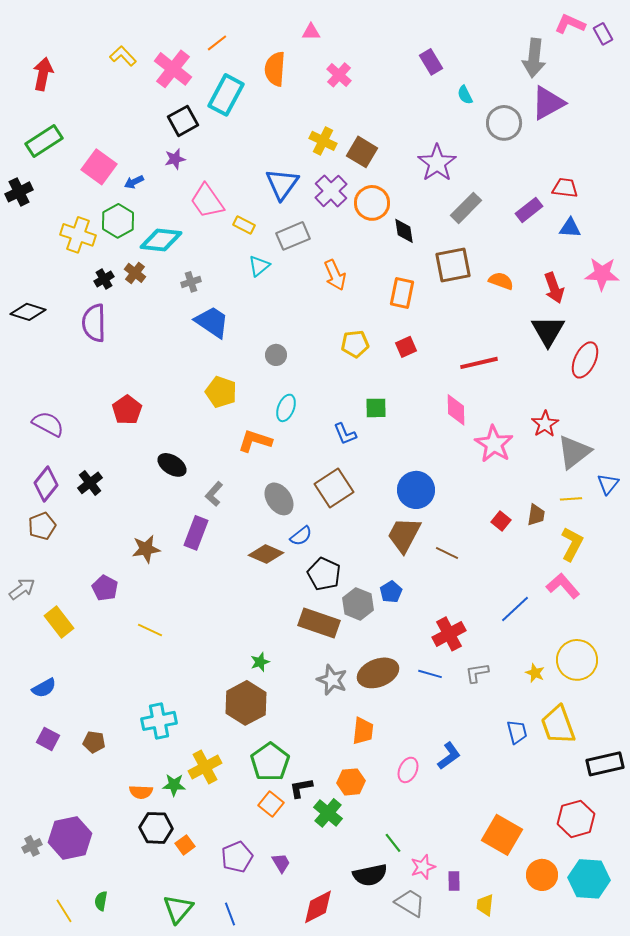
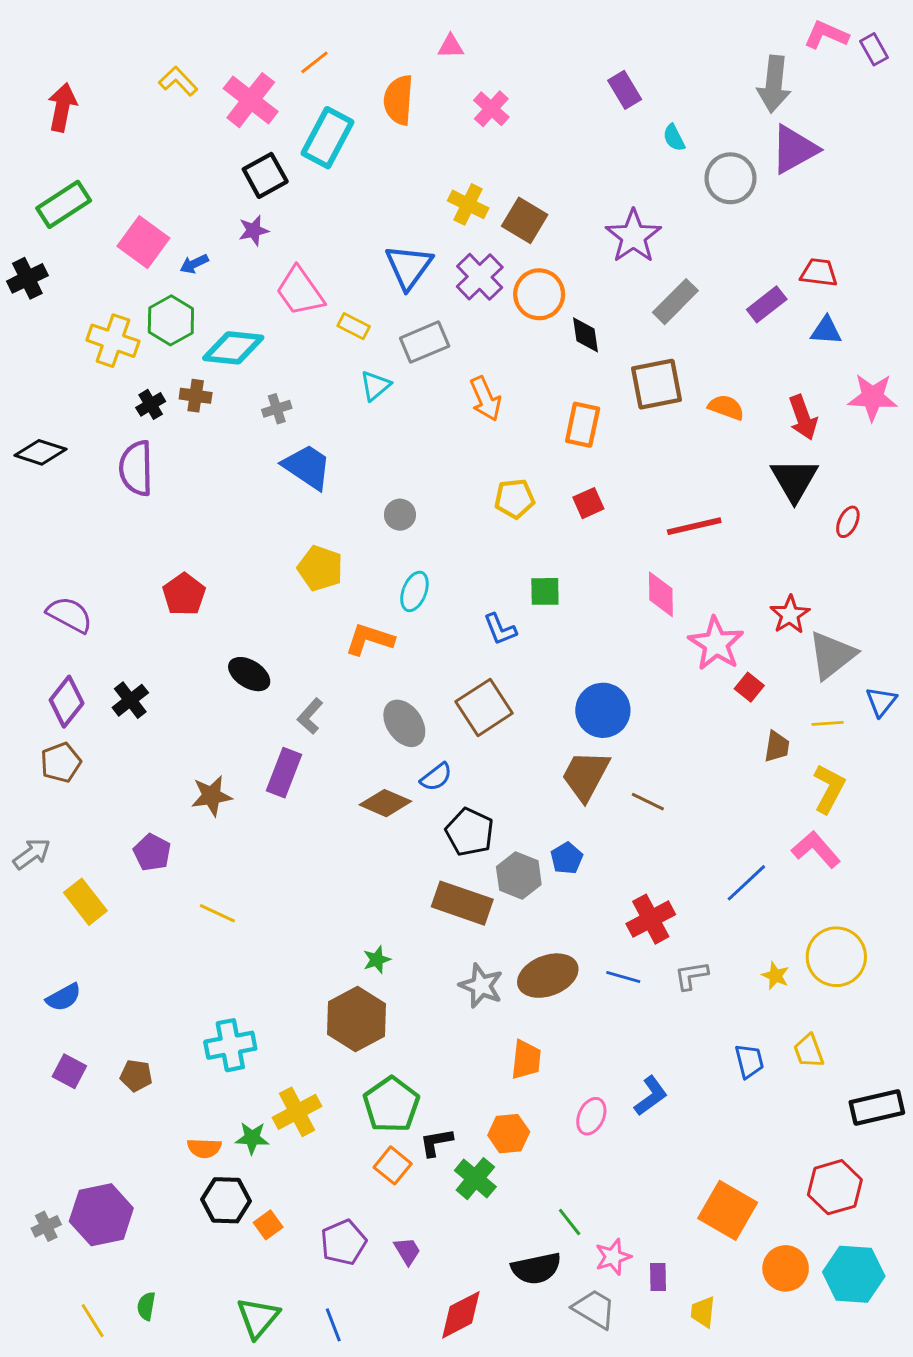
brown cross: (135, 273) -> (196, 396), turned -30
red ellipse: (585, 360) -> (848, 522), size x0.6
red square: (501, 521) -> (749, 687), moved
yellow trapezoid: (558, 725) -> (809, 1051), size x0.6

